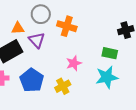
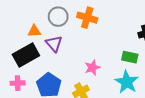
orange cross: (67, 26) -> (87, 18), moved
cyan star: (107, 77) -> (127, 82), turned -30

